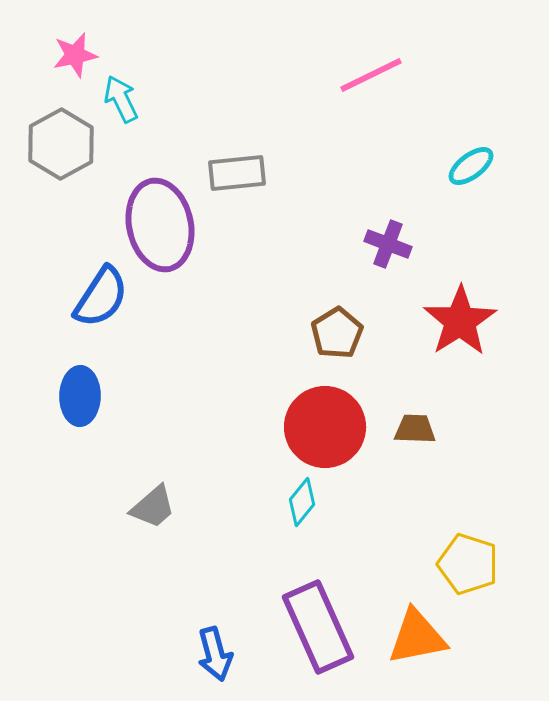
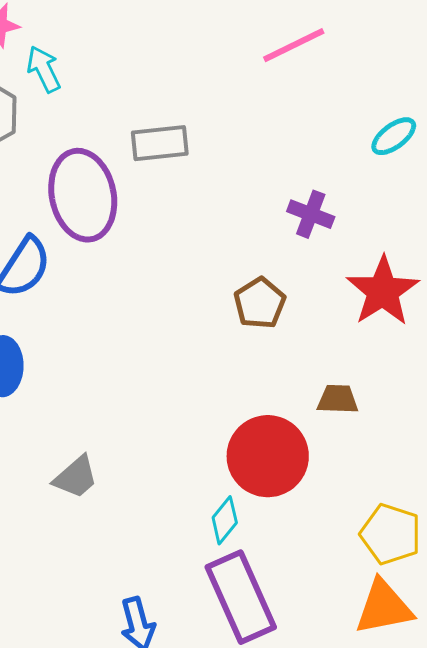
red circle: (325, 427) -> (268, 456), moved
cyan diamond: (302, 502) -> (225, 520), moved
orange triangle: (417, 637) -> (384, 607), moved

